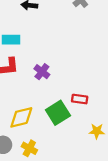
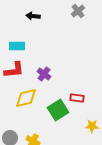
yellow diamond: (21, 117) -> (26, 98), moved

